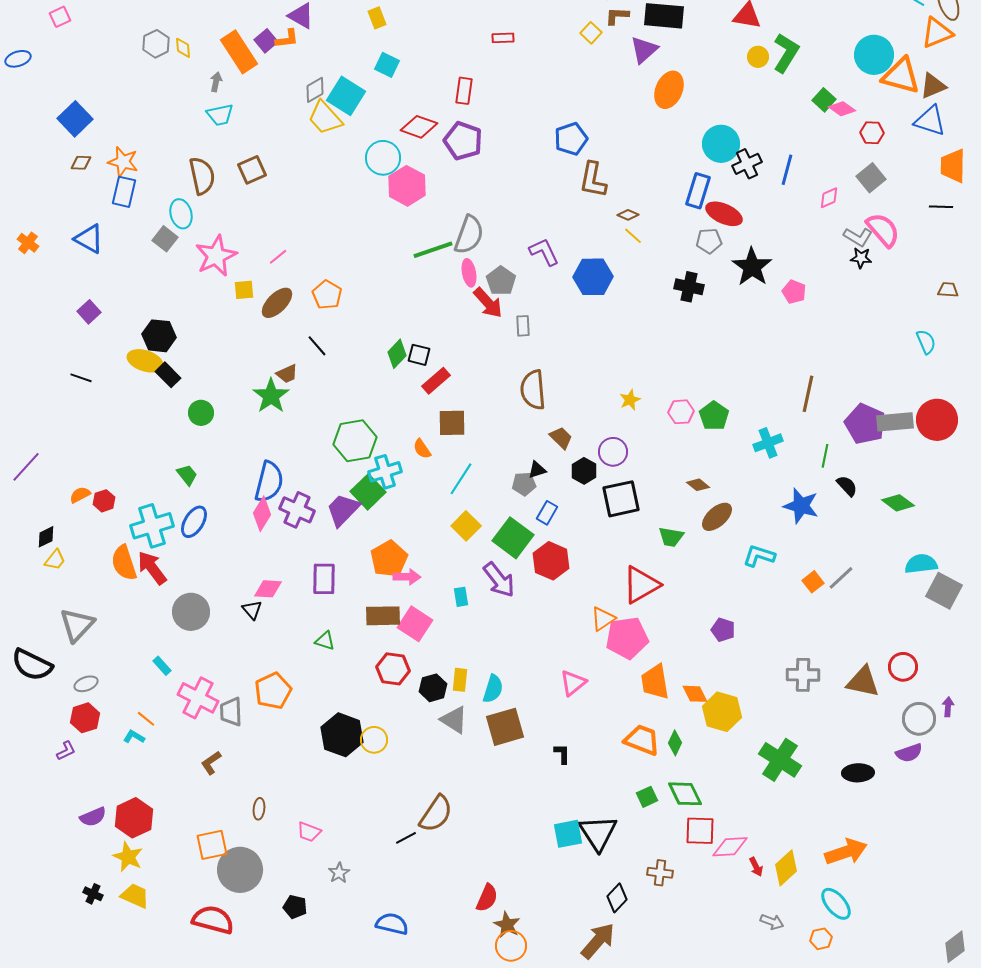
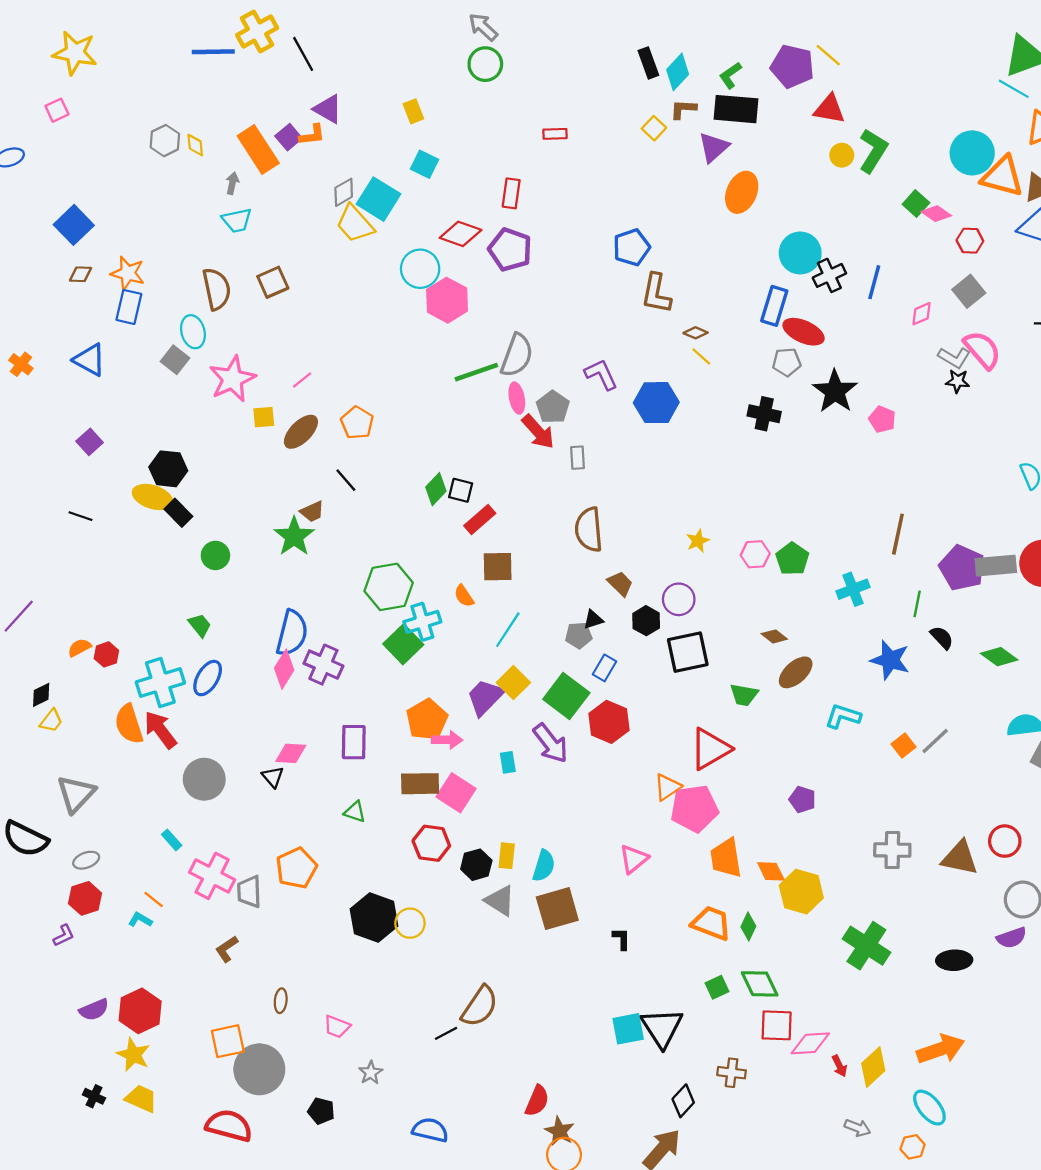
purple trapezoid: (343, 510) -> (485, 697), moved

